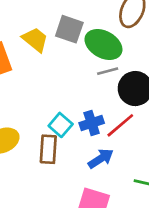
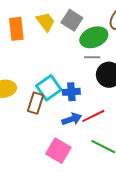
green ellipse: (103, 44) -> (94, 37), turned -64
cyan square: (61, 125) -> (49, 88), size x1.4
red line: (120, 125) -> (93, 116), moved

